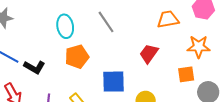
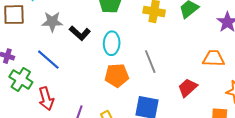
gray line: (106, 22) -> (150, 62), moved
black L-shape: (34, 67) -> (80, 33), moved

